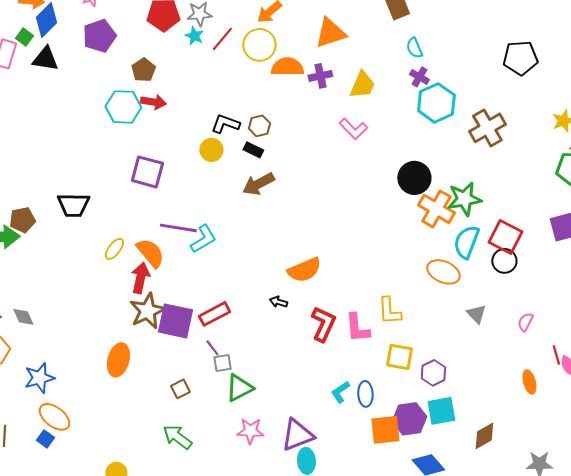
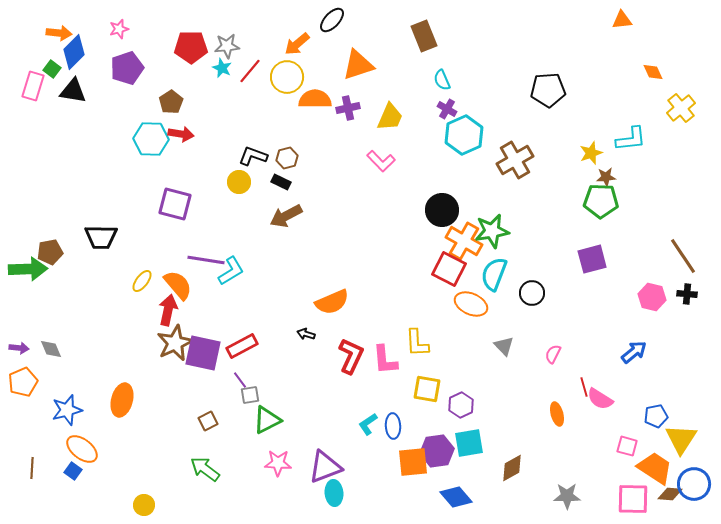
red square: (505, 237) -> (449, 269), moved
orange ellipse: (118, 360) -> (122, 400), moved

